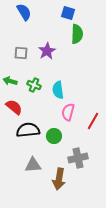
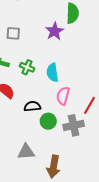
purple star: (47, 51) -> (55, 31), moved
black semicircle: (28, 130) -> (32, 106), moved, size x0.7
gray cross: (78, 158) -> (74, 125), moved

